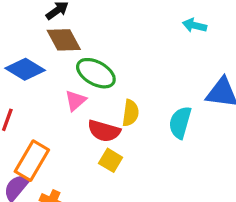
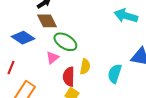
cyan arrow: (195, 25) -> (126, 16), size x1.6
red semicircle: (104, 131) -> (69, 77), turned 72

